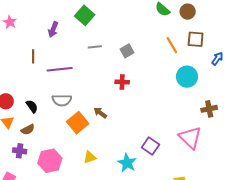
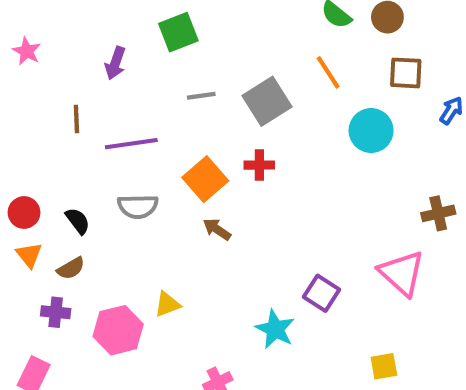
green square: (85, 15) -> (178, 32), turned 30
orange line: (172, 45) -> (328, 72), moved
gray square: (127, 51) -> (267, 101), size x1.6
cyan circle: (187, 77) -> (371, 131), moved
orange square: (78, 123) -> (205, 179), moved
yellow triangle: (90, 157) -> (167, 304), moved

